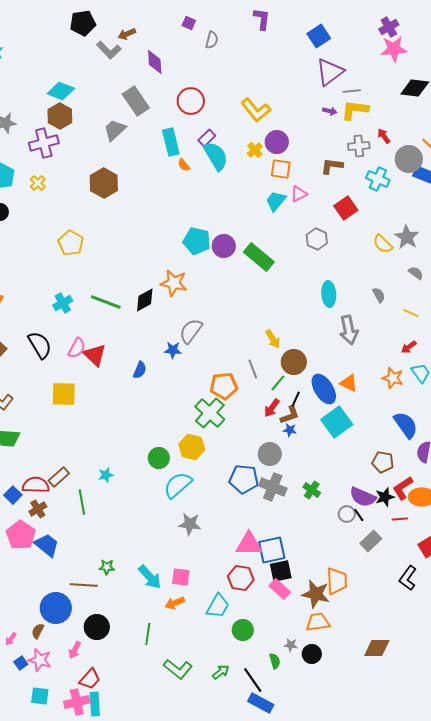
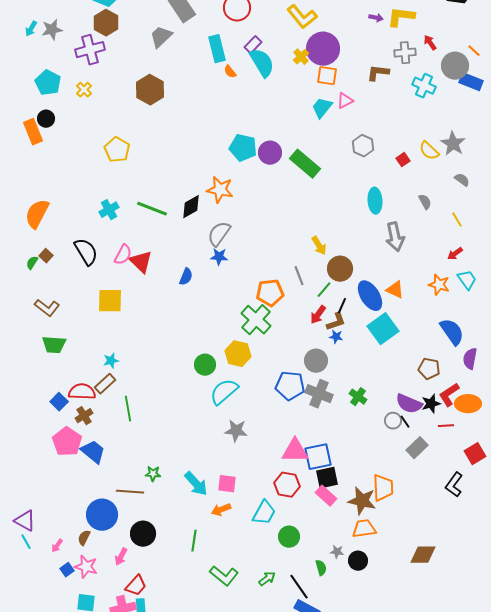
purple circle: (277, 142) -> (323, 49), size x1.4
red square: (346, 208) -> (403, 160), moved, size x0.6
yellow line: (411, 313) -> (457, 220), turned 35
gray semicircle: (191, 331) -> (219, 234), moved
cyan star: (106, 475) -> (111, 361), moved

